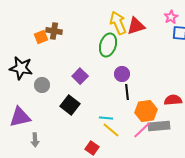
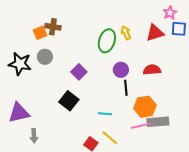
yellow arrow: (118, 23) -> (126, 33), moved, size x0.6
red triangle: (136, 26) -> (155, 33), moved
gray circle: (42, 85) -> (45, 57), moved
red semicircle: (173, 100) -> (152, 70), moved
yellow line: (111, 130) -> (110, 138), moved
pink line: (142, 130) -> (141, 126), turned 30

